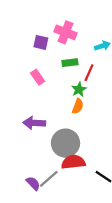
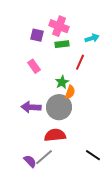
green rectangle: (70, 63) -> (62, 44), moved
green star: (79, 89) -> (62, 82), moved
gray circle: (66, 143) -> (59, 107), moved
red semicircle: (73, 162) -> (55, 135), moved

